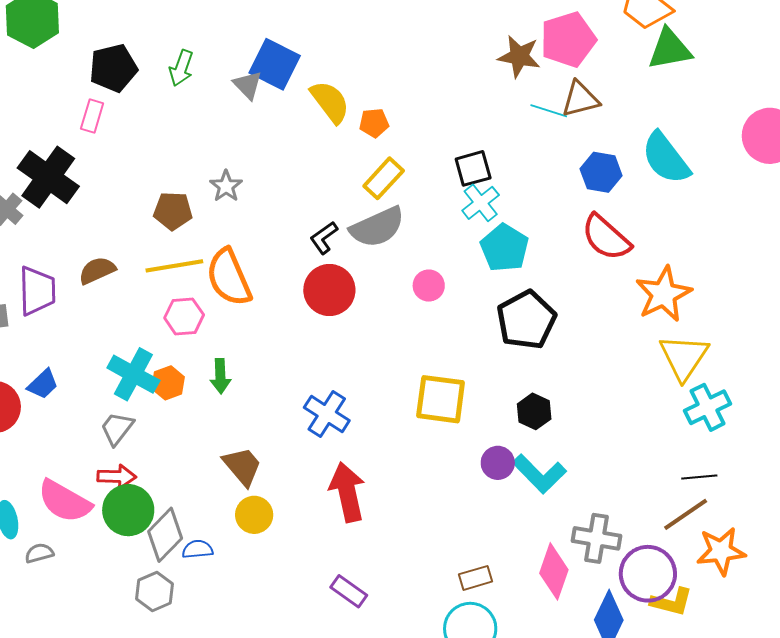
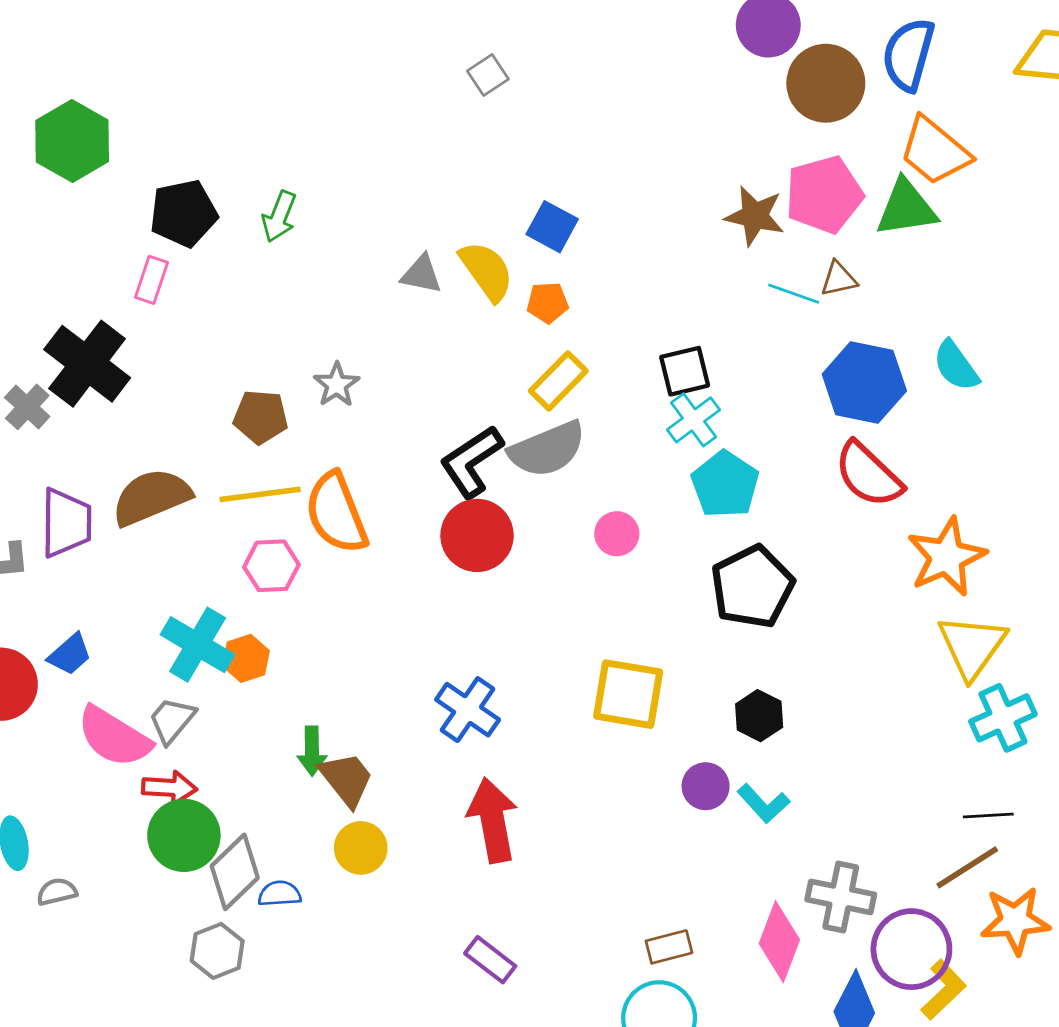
green triangle: (670, 49) -> (906, 208), moved
blue square: (275, 64) -> (552, 227), moved, size x0.7
gray triangle: (248, 85) -> (421, 274), moved, turned -36
brown triangle: (580, 99) -> (839, 279), size x0.7
cyan semicircle: (666, 158) -> (956, 366), size x0.7
blue hexagon: (601, 172) -> (864, 383), size x1.4
black L-shape: (324, 238) -> (472, 462), size x1.6
brown semicircle: (97, 270) -> (151, 497), size x1.5
green arrow: (220, 376) -> (312, 751), moved
cyan L-shape: (539, 474) -> (763, 803), size x0.7
pink semicircle: (65, 501) -> (114, 737), moved
yellow L-shape: (672, 602) -> (943, 990), turned -60

